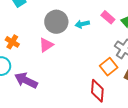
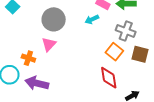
cyan arrow: (82, 24) -> (92, 19), moved
orange cross: (12, 42) -> (28, 58), moved

